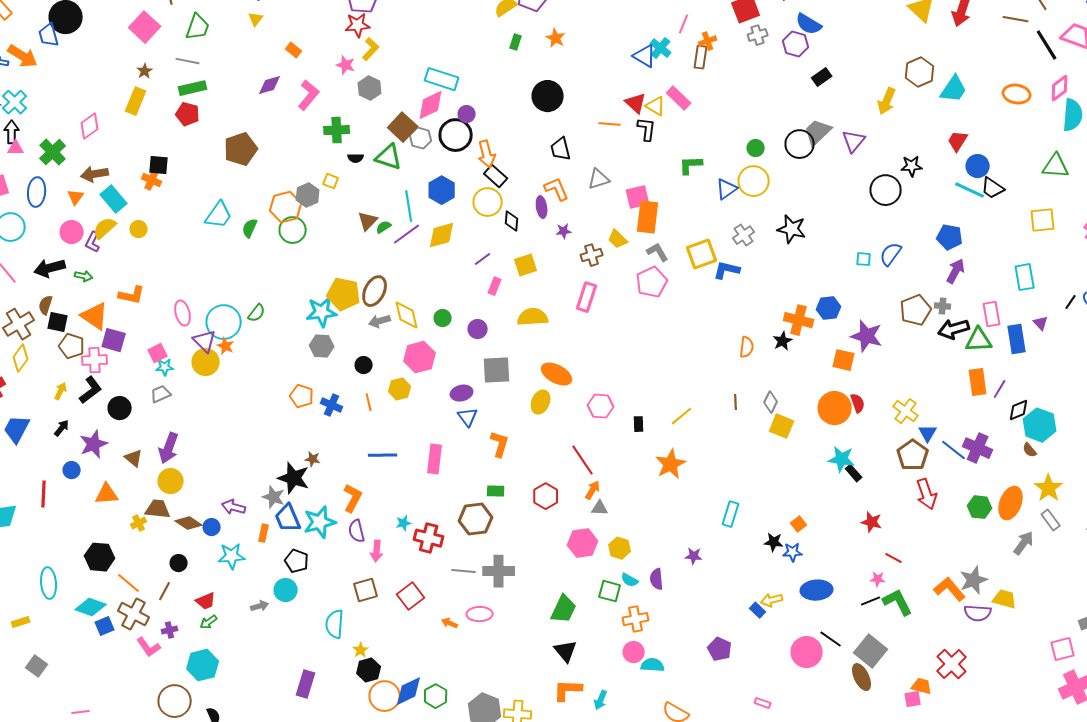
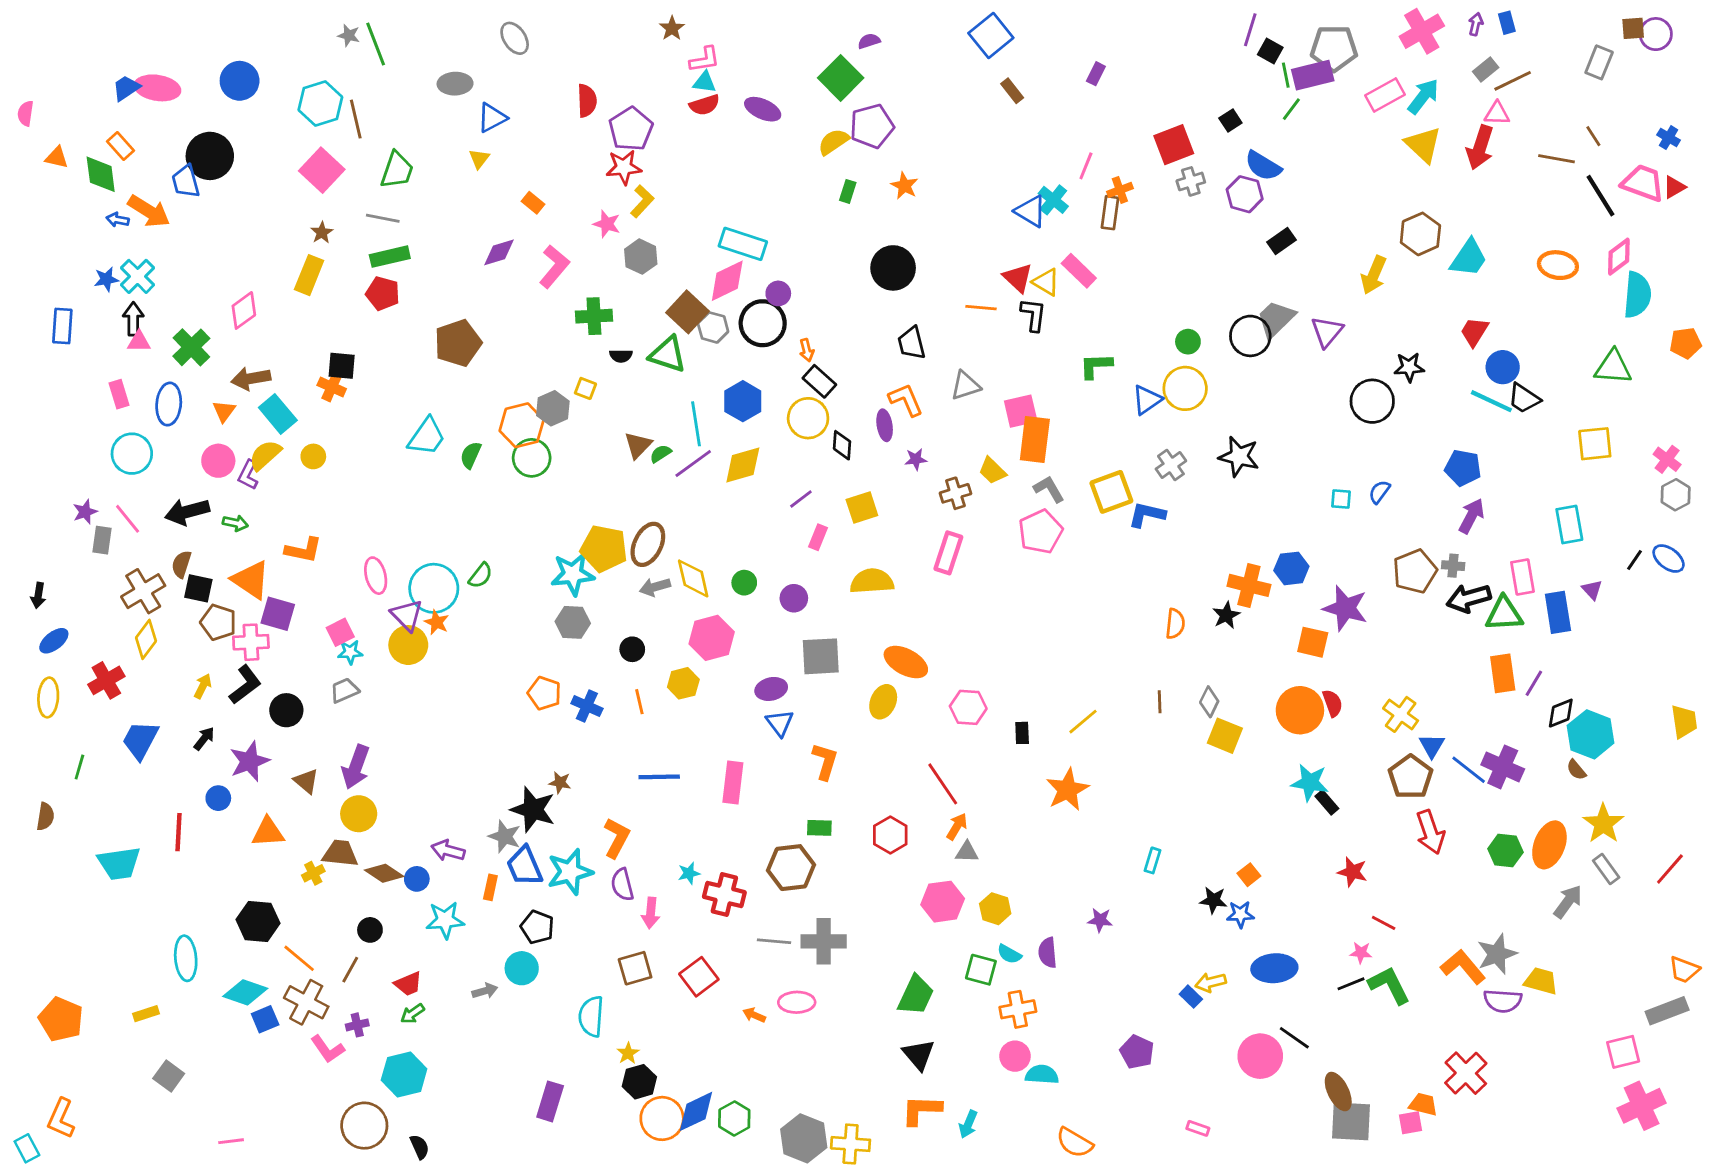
orange arrow: (487, 154) -> (807, 350), size x0.6
blue semicircle: (891, 254) -> (1379, 492), size x0.7
cyan rectangle: (731, 514) -> (1153, 860), size x0.7
gray square: (871, 651) -> (1351, 1121), moved, turned -36

